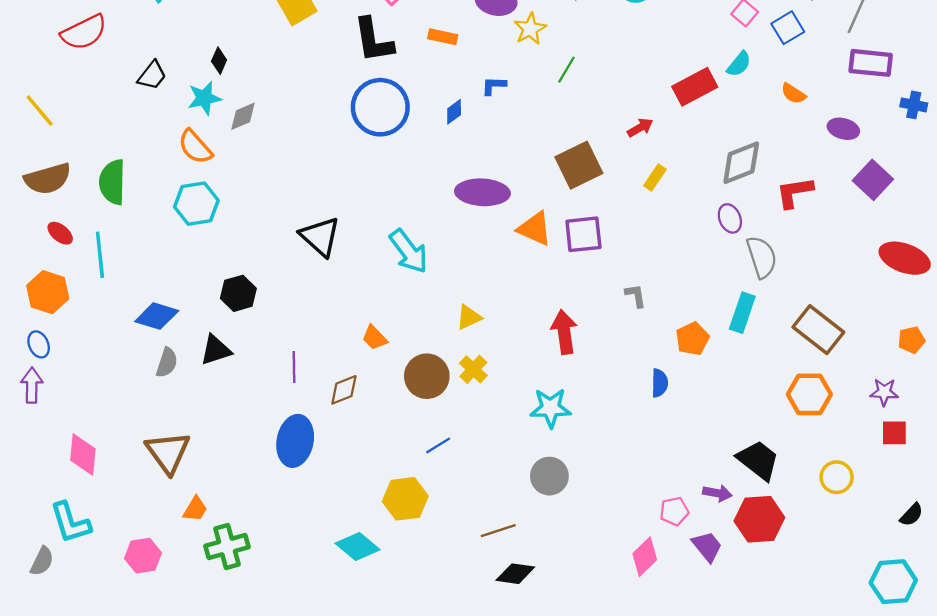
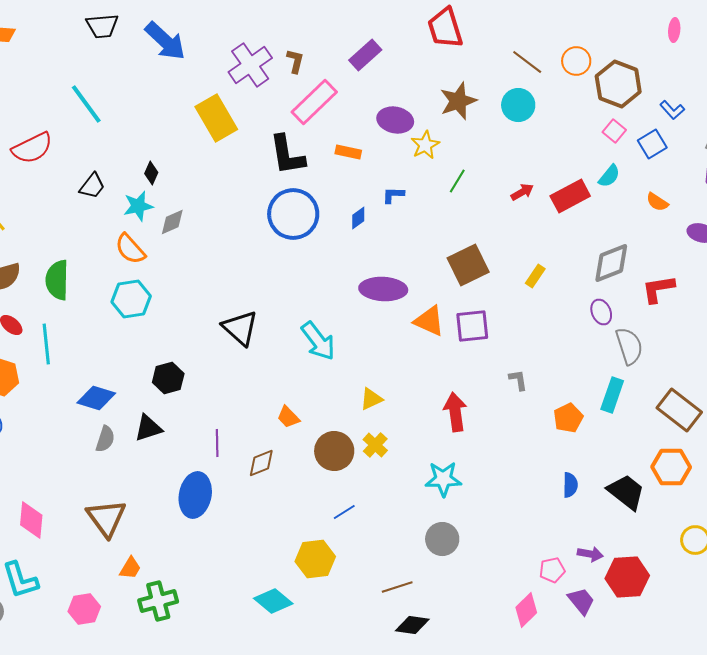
red arrow: (640, 128) -> (522, 192), moved
blue semicircle: (659, 383) -> (570, 485), moved
blue ellipse: (295, 441) -> (195, 495), moved
black trapezoid: (758, 460) -> (626, 492), moved

